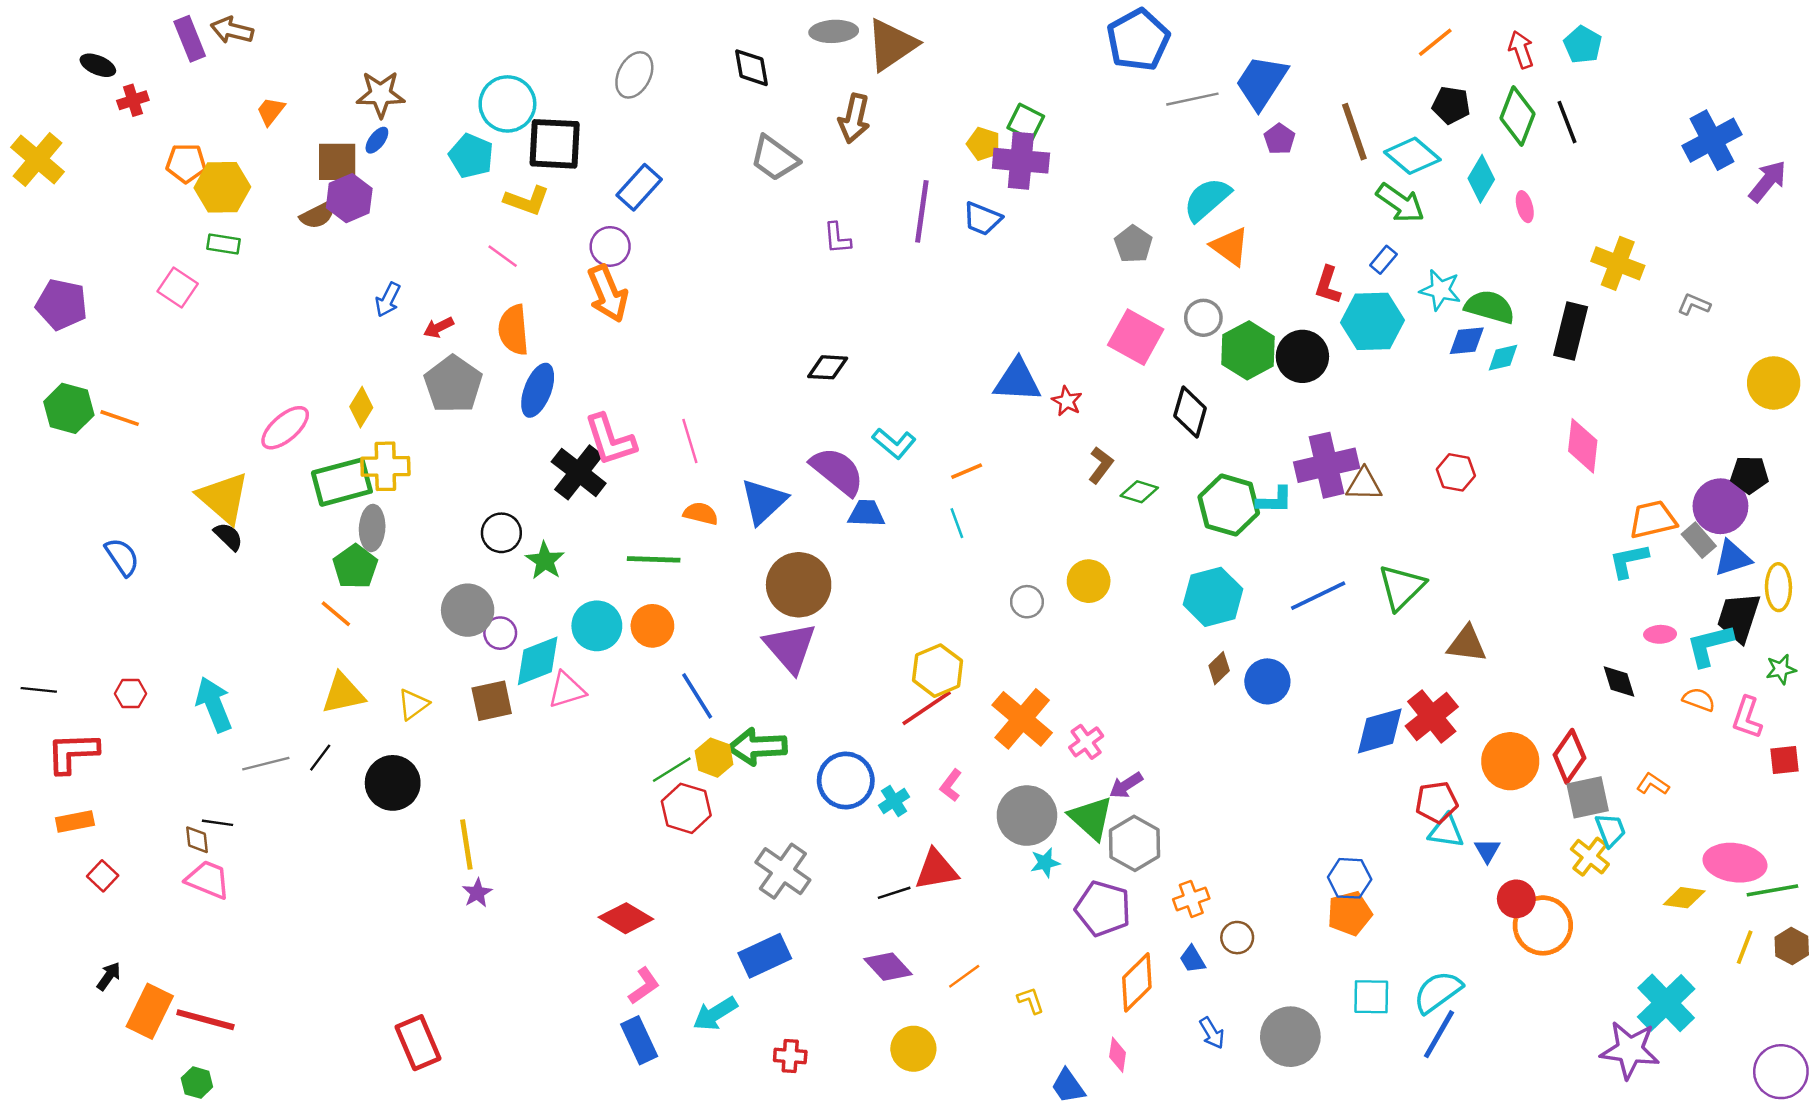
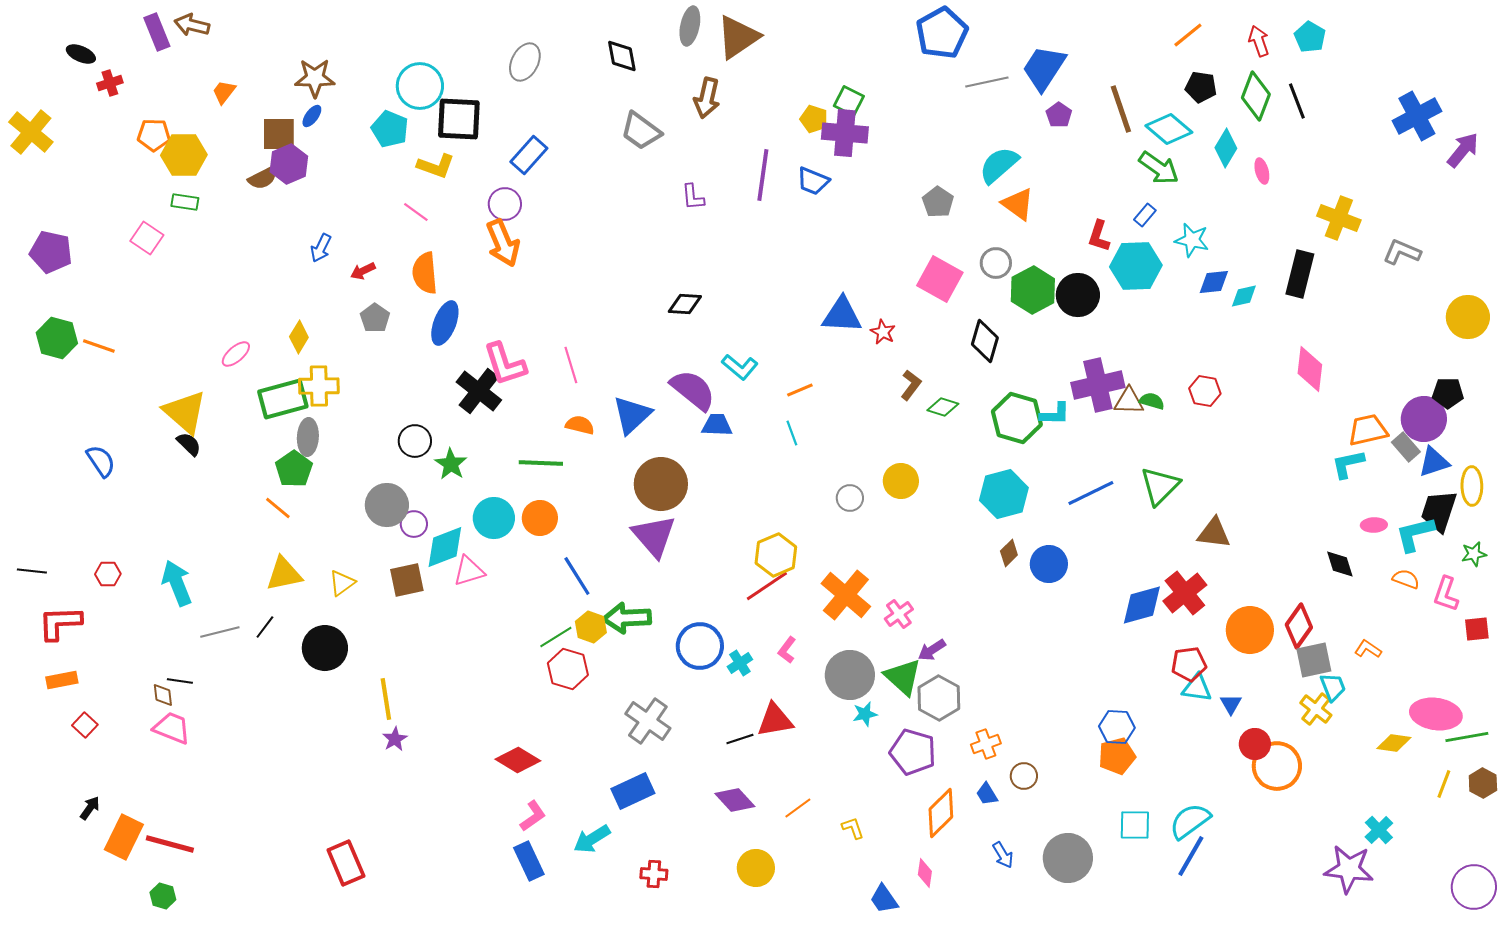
gray ellipse: (834, 31) -> (690, 26), turned -75
gray L-shape: (1694, 304) -> (1402, 252), size x1.4
green semicircle: (1490, 307) -> (1152, 401), moved, size x0.6
gray pentagon: (453, 384) -> (375, 318), size x0.6
pink ellipse: (285, 428) -> (236, 354), size x0.7
cyan cross: (1666, 1003) -> (1379, 830), size x0.6

